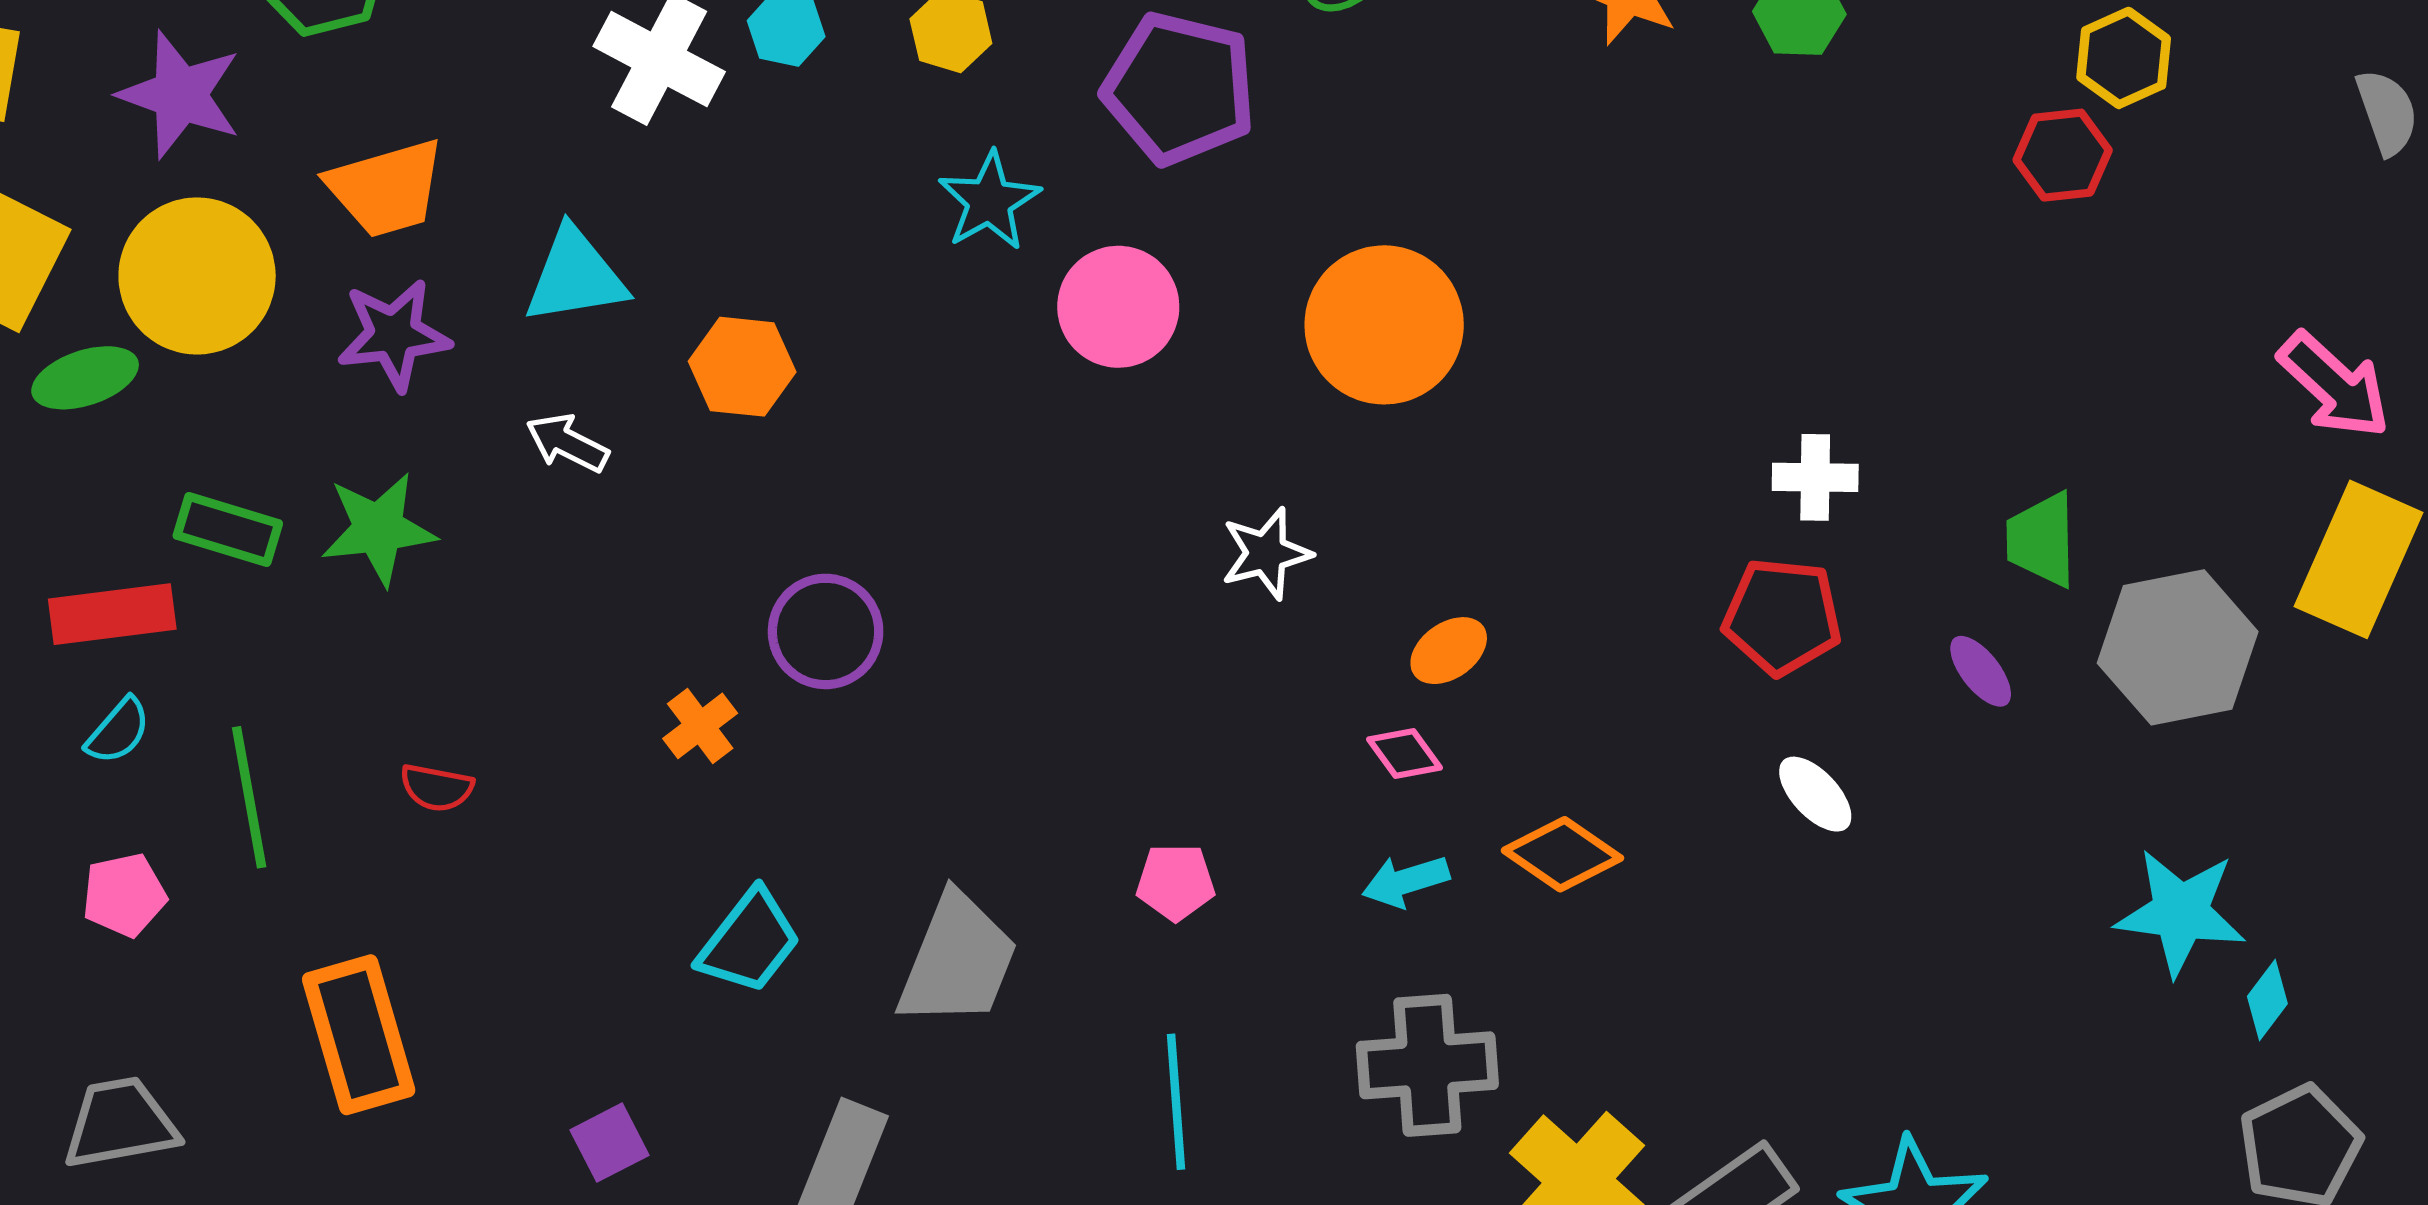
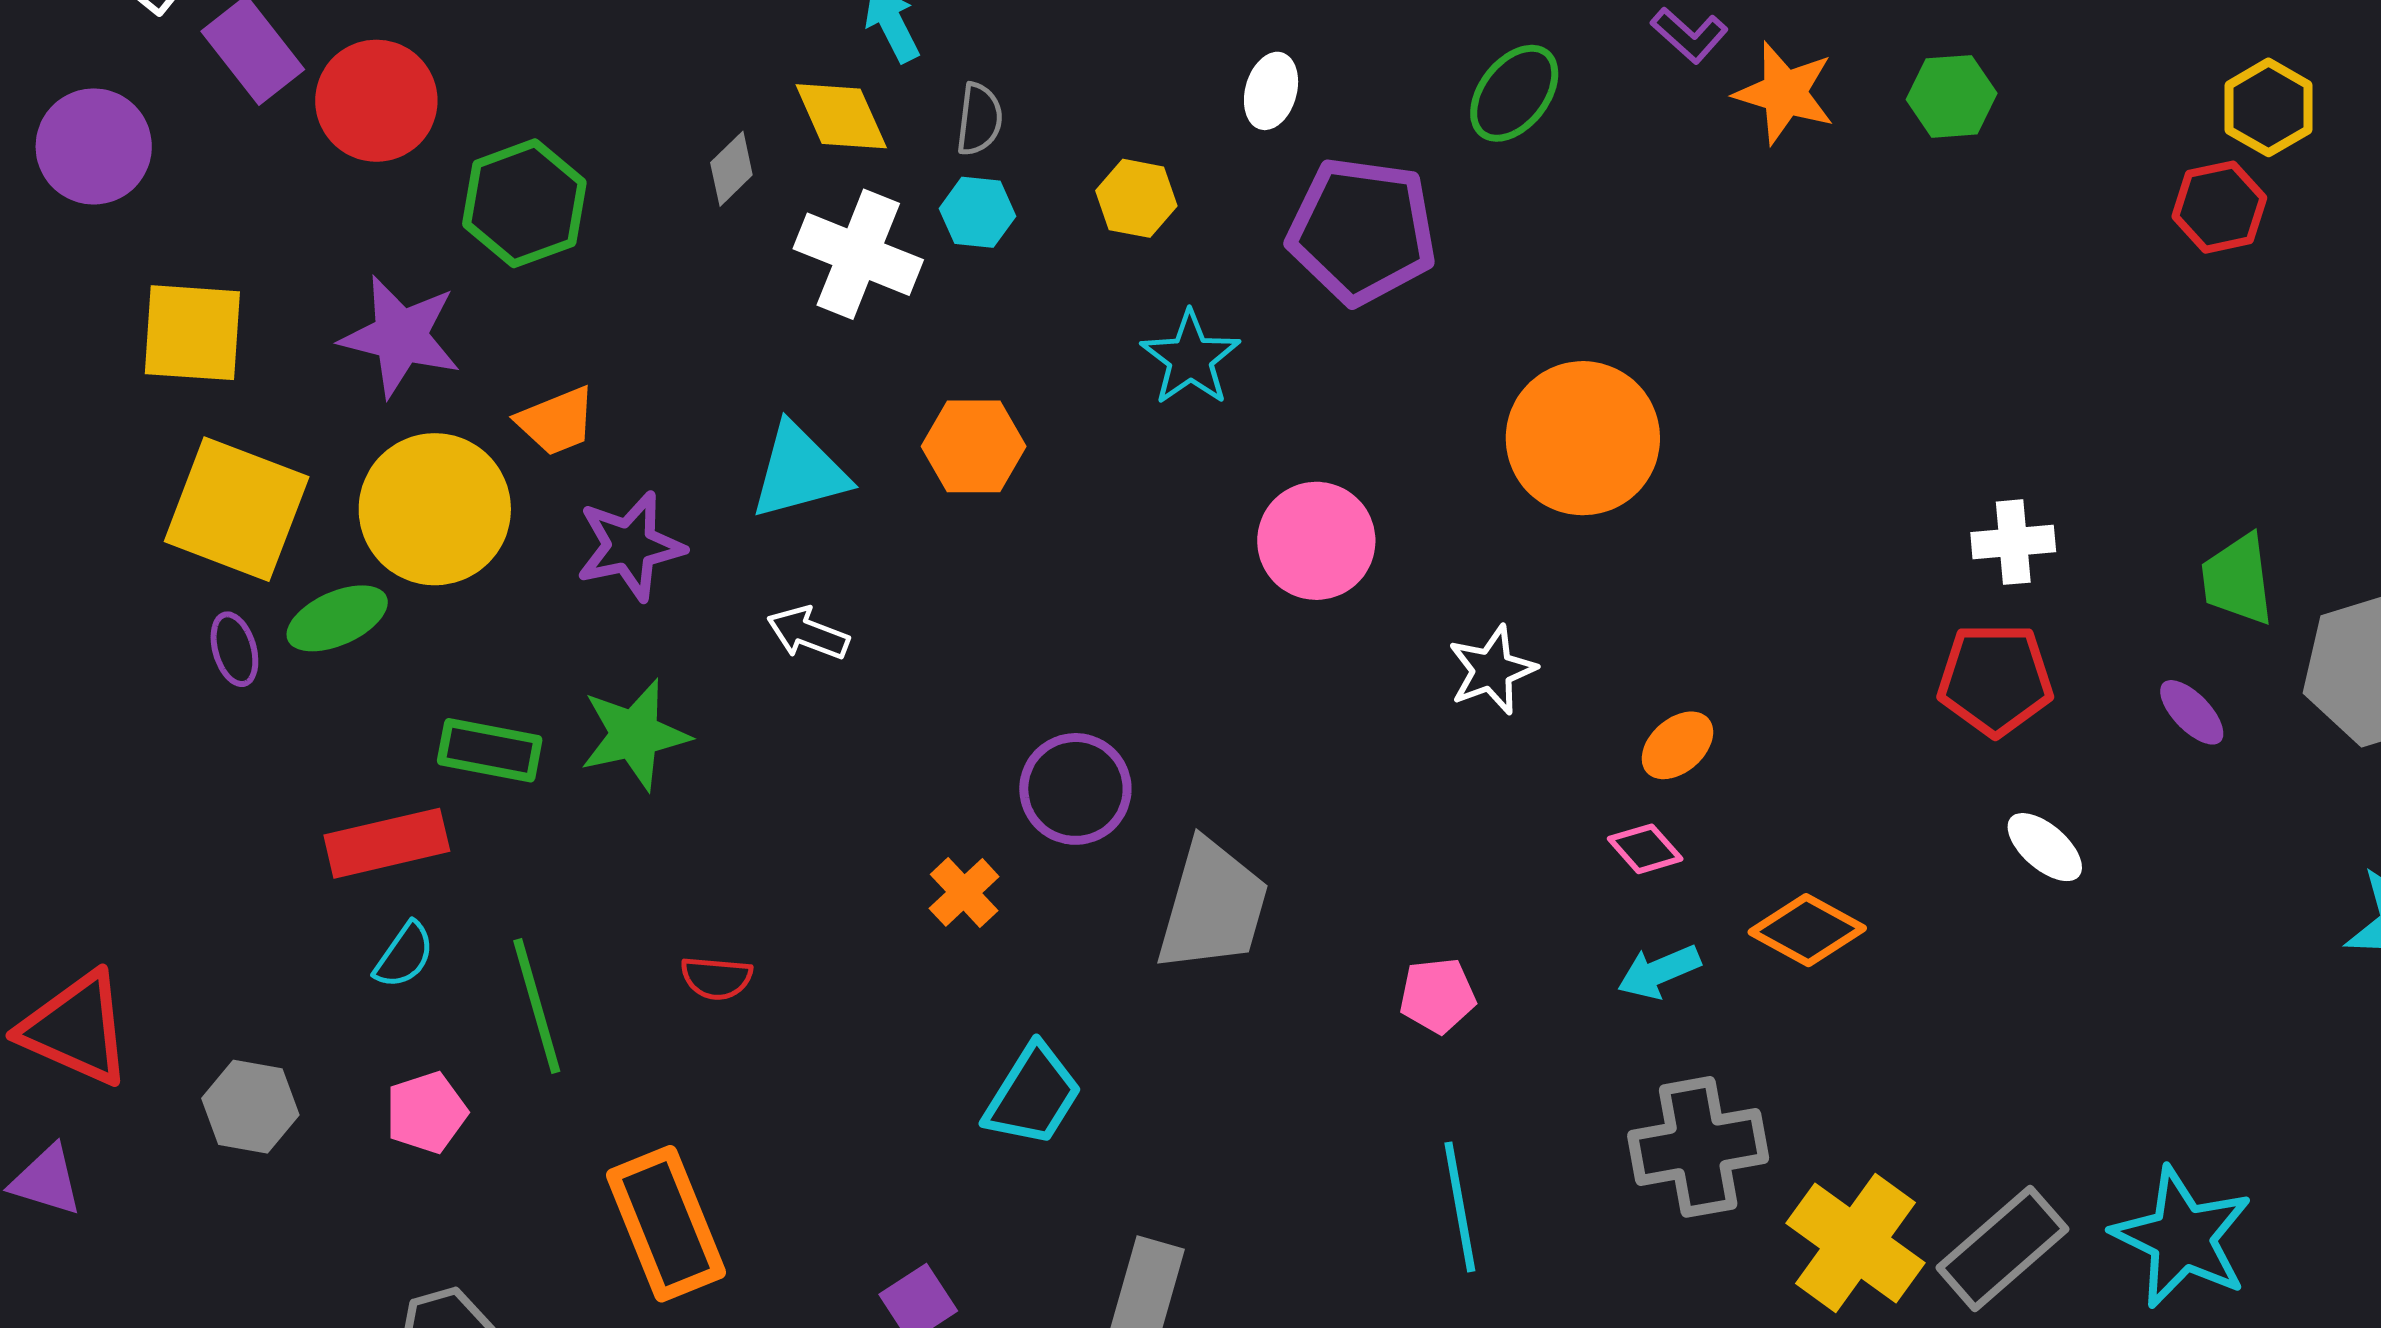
orange trapezoid: (386, 188) -> (556, 421), moved, size x0.7
pink circle: (1118, 307) -> (1316, 541), moved
orange hexagon: (742, 367) -> (974, 446), moved
gray trapezoid: (958, 960) -> (1213, 906), moved

